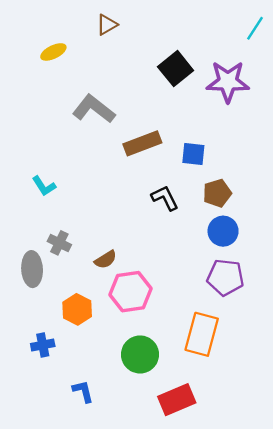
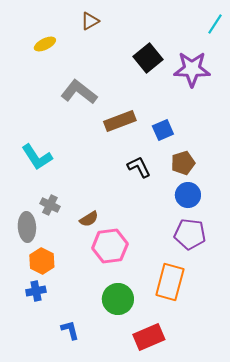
blue square: (193, 154) -> (163, 130), turned -30
cyan L-shape: (44, 186) -> (37, 157), size x1.5
orange hexagon: (77, 309) -> (42, 261), moved

